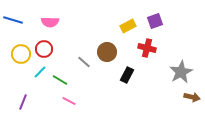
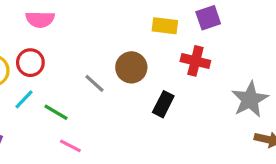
yellow rectangle: (128, 26) -> (165, 26), turned 35

